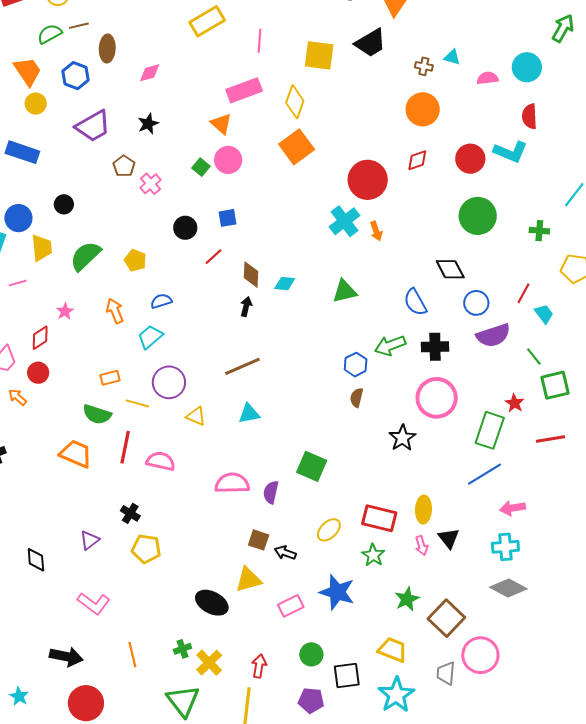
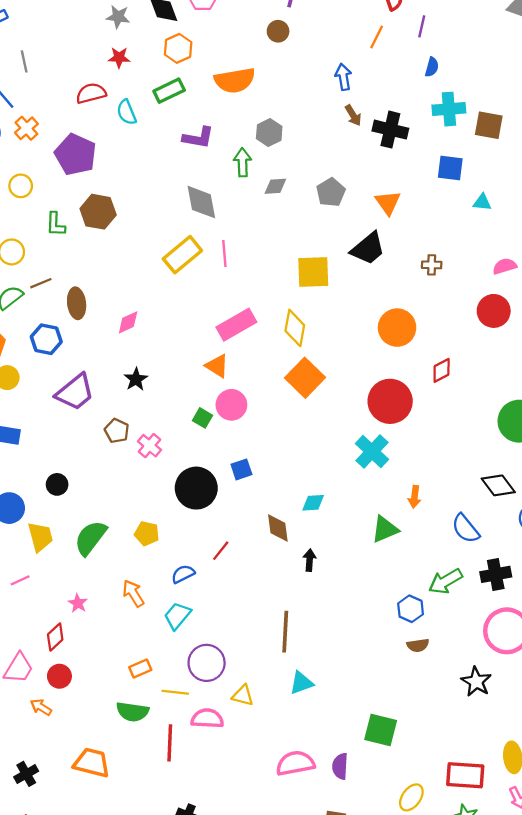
pink line: (260, 41) -> (224, 253), moved
cyan triangle: (452, 57) -> (482, 202), moved
orange circle: (423, 109) -> (397, 328), moved
red circle: (470, 159) -> (494, 311), moved
black circle: (185, 228) -> (196, 488), size x1.6
orange arrow: (376, 231) -> (415, 497), moved, turned 36
red line: (213, 257) -> (221, 551), moved
cyan diamond: (285, 284) -> (313, 503), moved
black arrow: (246, 306) -> (310, 560), moved
brown line: (242, 366) -> (285, 632), turned -54
brown semicircle: (357, 398) -> (418, 645), turned -102
orange trapezoid: (76, 454) -> (92, 763), moved
pink semicircle: (161, 461) -> (207, 718), moved

